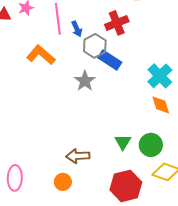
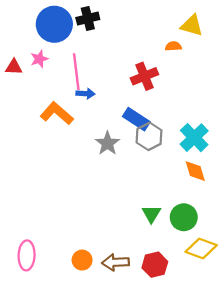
blue arrow: (77, 29) -> (86, 94), moved, turned -63
gray hexagon: (95, 46) -> (149, 136), moved
brown arrow: (78, 156) -> (116, 262), moved
red hexagon: (126, 186) -> (155, 265), size x0.7

